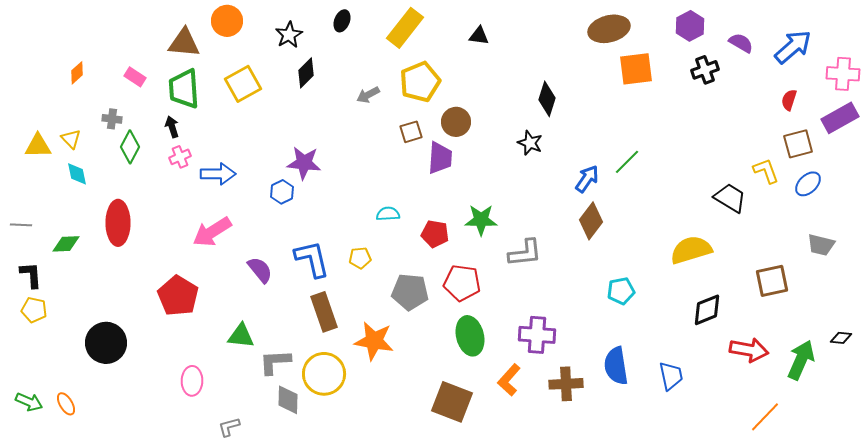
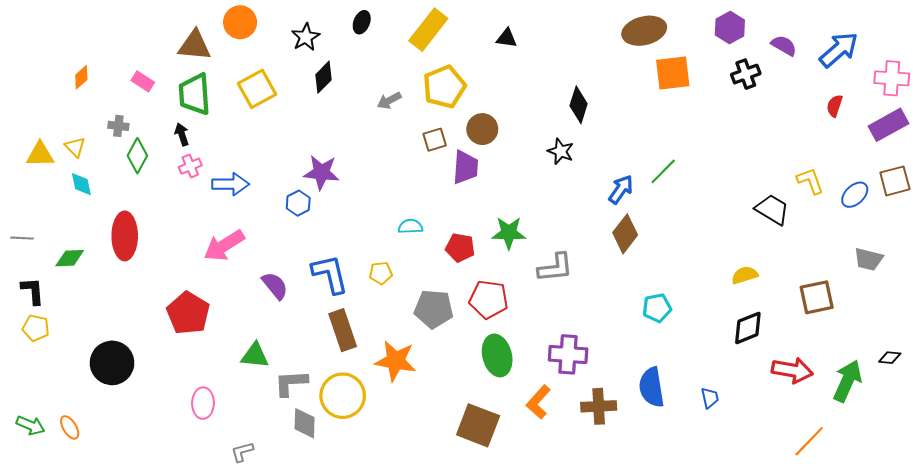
brown square: (798, 144) -> (895, 181), moved
yellow semicircle: (691, 250) -> (745, 275), moved, size x0.6
blue trapezoid: (671, 376) -> (710, 398), size x0.7

